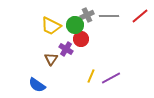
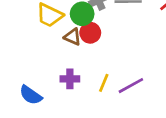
purple cross: (66, 49) -> (70, 79), moved, turned -32
brown triangle: (51, 59) -> (73, 37), moved, turned -40

